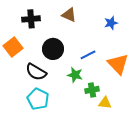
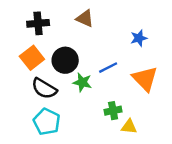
blue star: (111, 23) -> (139, 38), moved
orange square: (13, 47) -> (32, 58), moved
green star: (75, 75) -> (82, 82), moved

